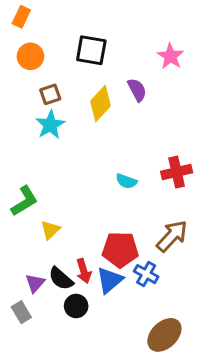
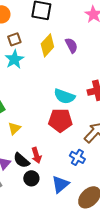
purple semicircle: (137, 90) -> (71, 45), moved
cyan semicircle: (126, 181) -> (64, 96), size x1.5
red pentagon: (120, 250) -> (60, 120), moved
blue triangle: (110, 280) -> (60, 184), moved

